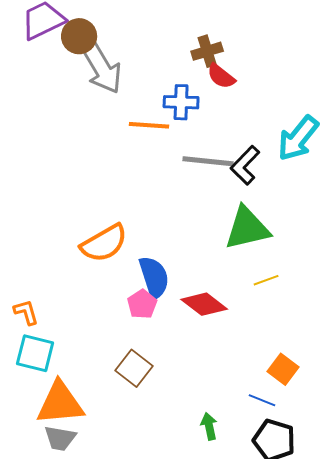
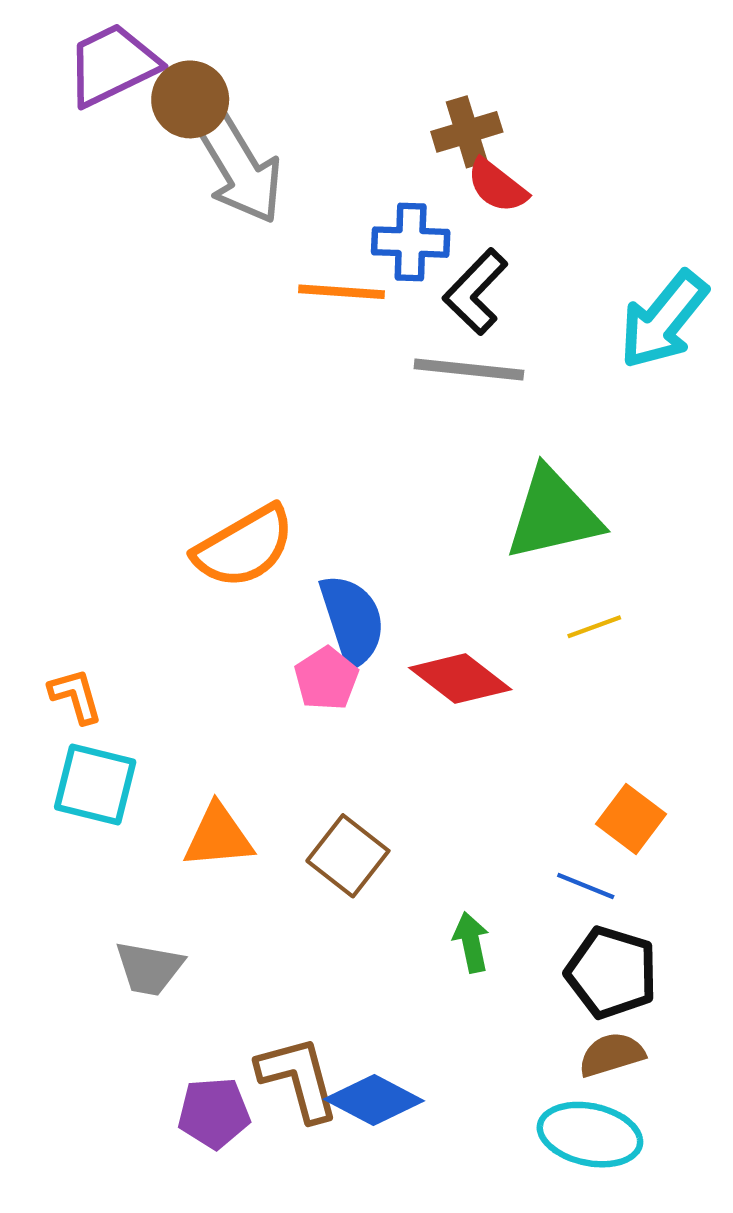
black L-shape: (245, 165) -> (475, 292), moved
brown square: (134, 368) -> (348, 856), moved
orange triangle: (60, 403) -> (218, 836), moved, size x0.7

